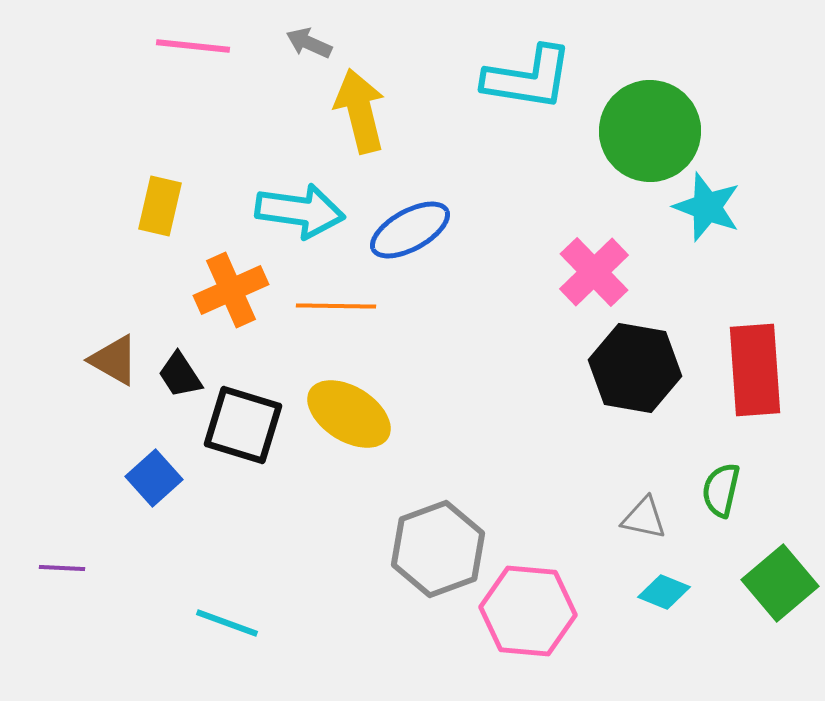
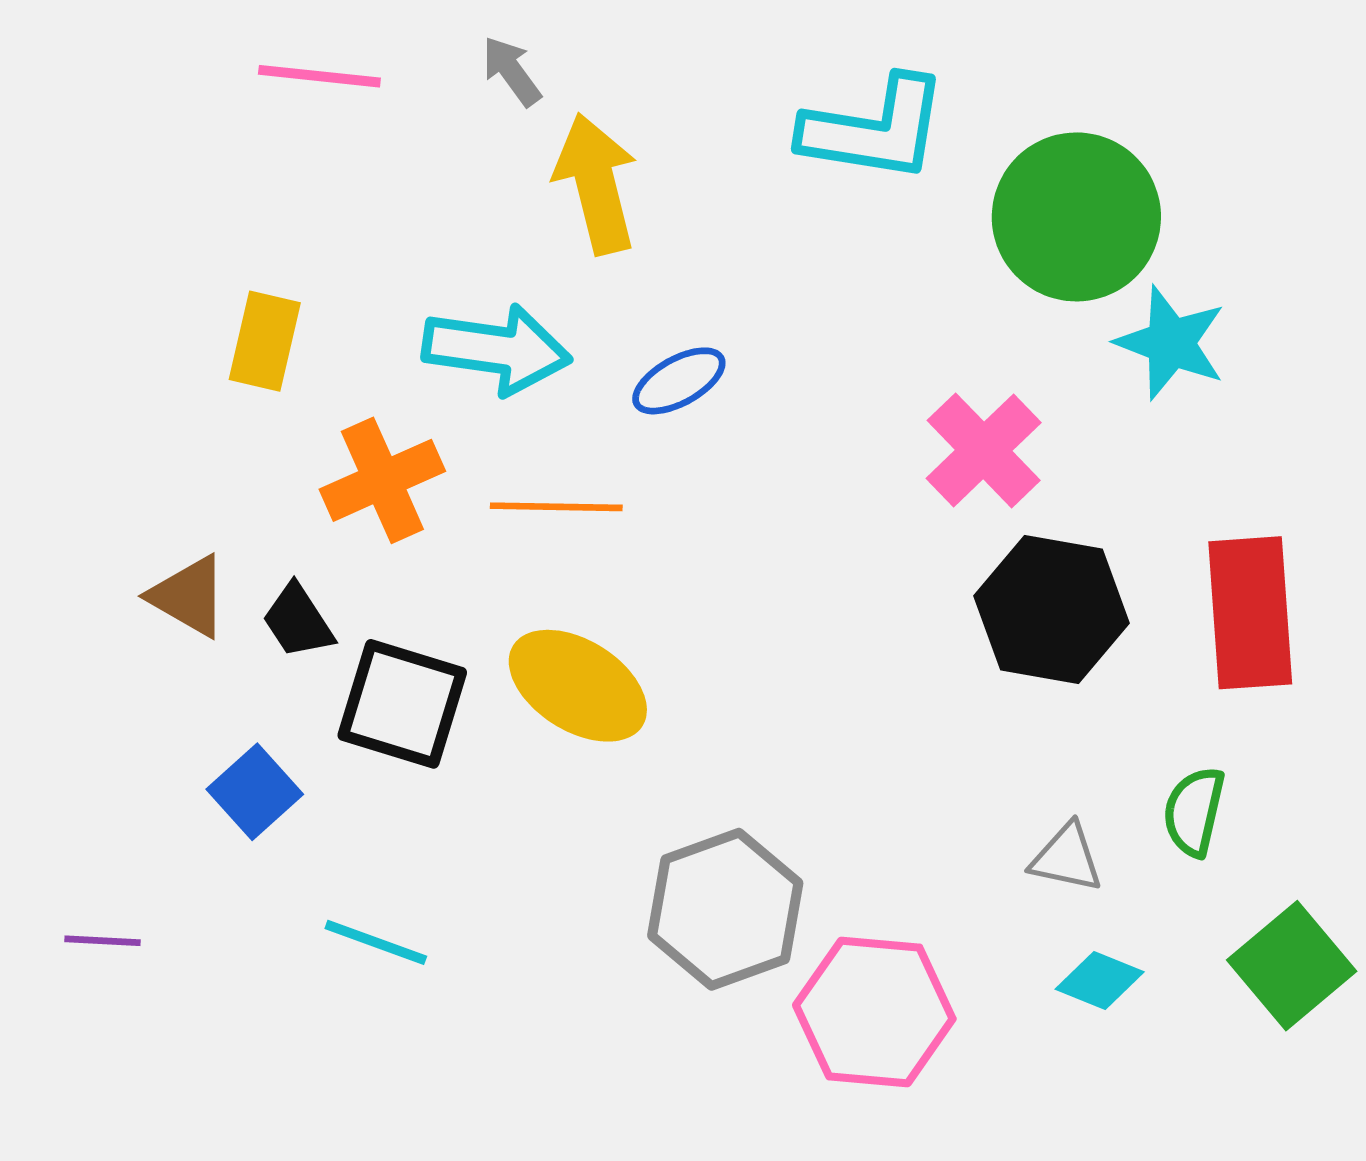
gray arrow: (309, 43) -> (512, 71), turned 30
blue ellipse: (410, 230) -> (679, 381), size x0.7
cyan line: (227, 623) -> (376, 942), moved

